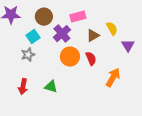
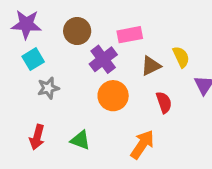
cyan square: (33, 37) -> (33, 59), moved
red semicircle: (91, 58) -> (164, 102), moved
orange arrow: (113, 77) -> (142, 144), moved

